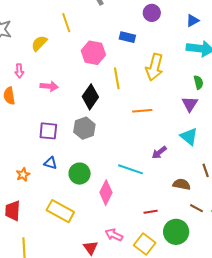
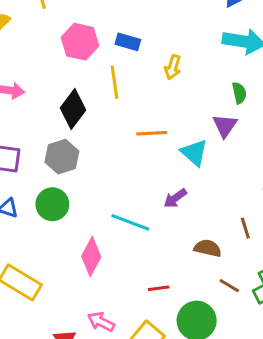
blue rectangle: (127, 37) -> (128, 42), moved
yellow arrow: (154, 67) -> (173, 67), size x0.6
cyan triangle: (189, 137) -> (194, 153), moved
green circle: (80, 174) -> (52, 204), moved

